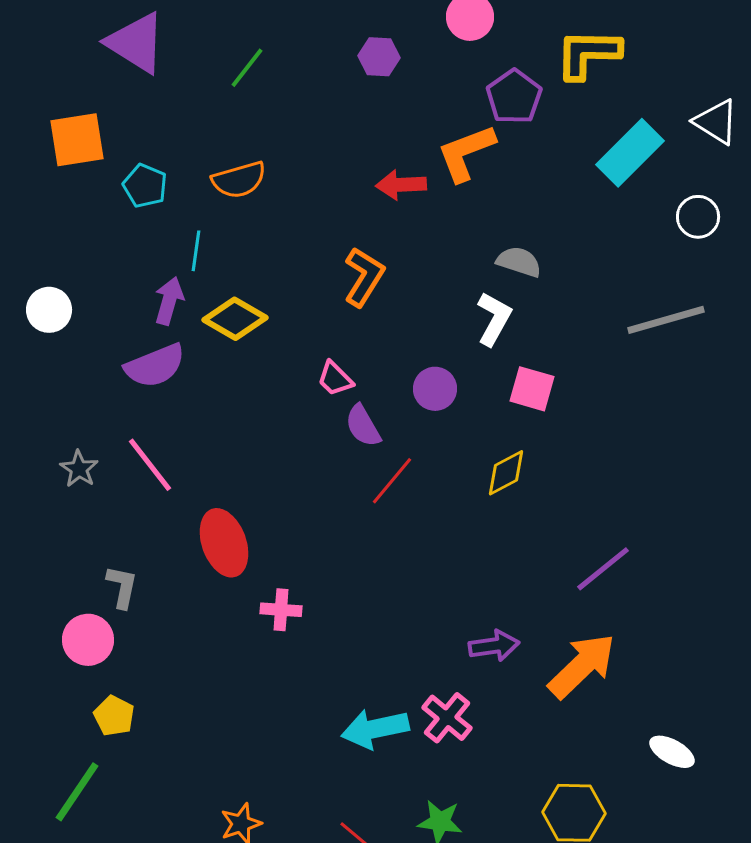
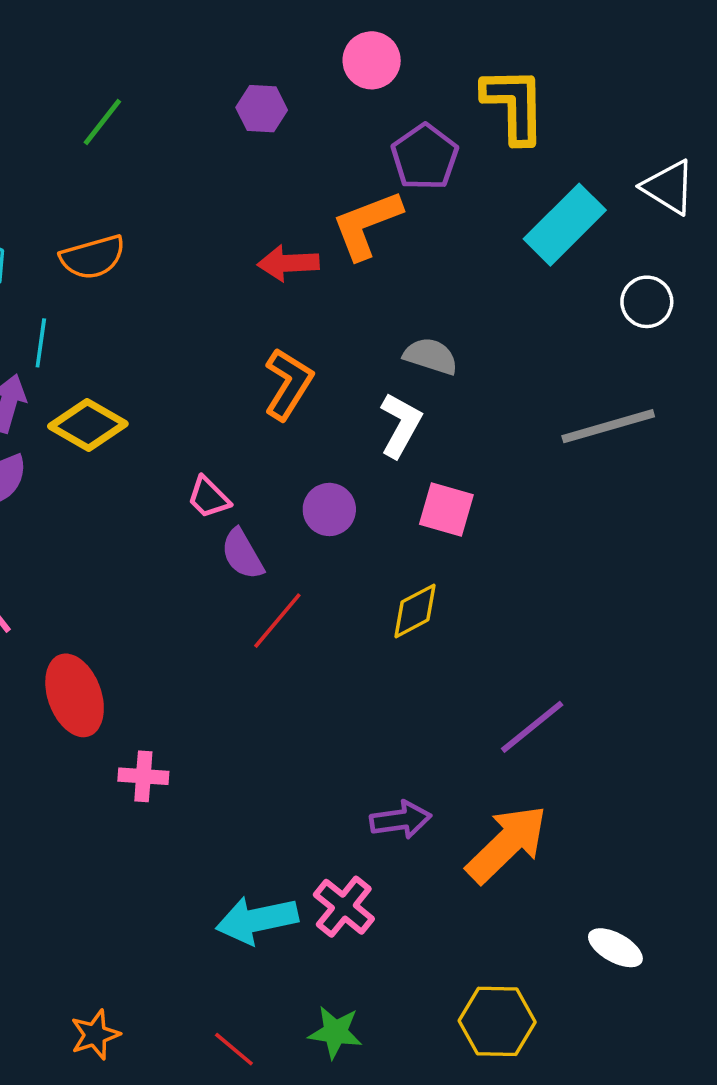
yellow L-shape: (588, 54) -> (514, 105), turned 88
orange L-shape: (364, 277) -> (288, 384), moved

